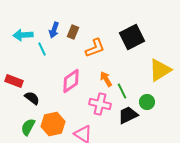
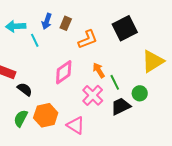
pink cross: (100, 104) -> (93, 95), turned 30

